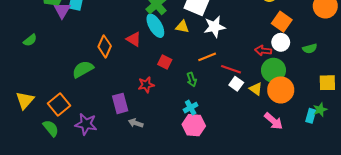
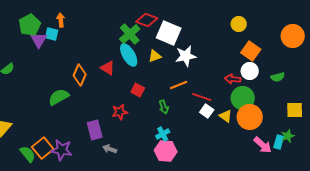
yellow triangle: (182, 27) -> (155, 56), turned -32
orange square: (59, 104) -> (43, 148), moved
pink arrow: (273, 121) -> (263, 145), moved

